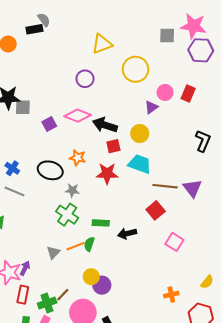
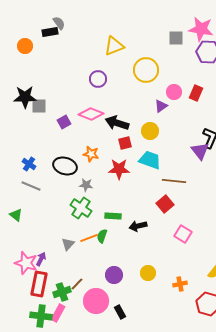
purple triangle: (192, 188) -> (200, 151), moved
yellow circle: (91, 277) -> (148, 273), moved
red rectangle: (23, 295) -> (39, 284), size x1.4

